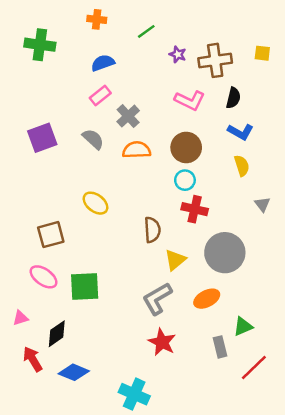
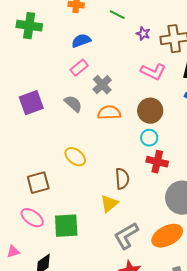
green line: (146, 31) -> (117, 15), turned 63
yellow triangle: (175, 260) -> (109, 204), moved
orange ellipse: (207, 299) -> (167, 236), size x1.4

